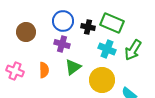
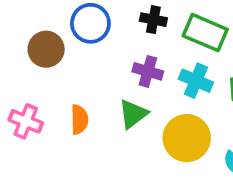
blue circle: (63, 21) -> (90, 23), moved
black cross: (88, 27) -> (153, 20), moved
purple cross: (62, 44) -> (148, 71), moved

